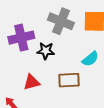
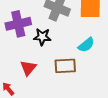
red triangle: (31, 82) -> (28, 68), turned -36

